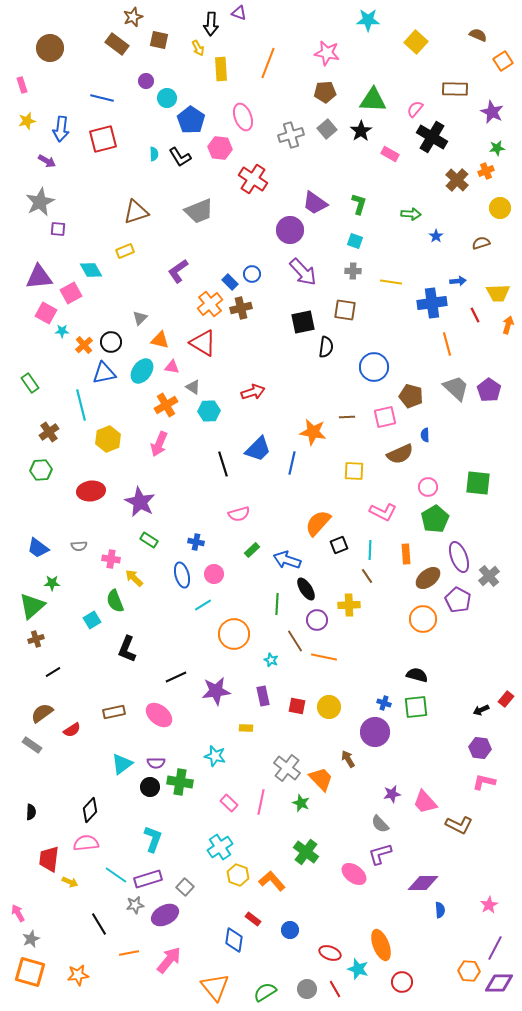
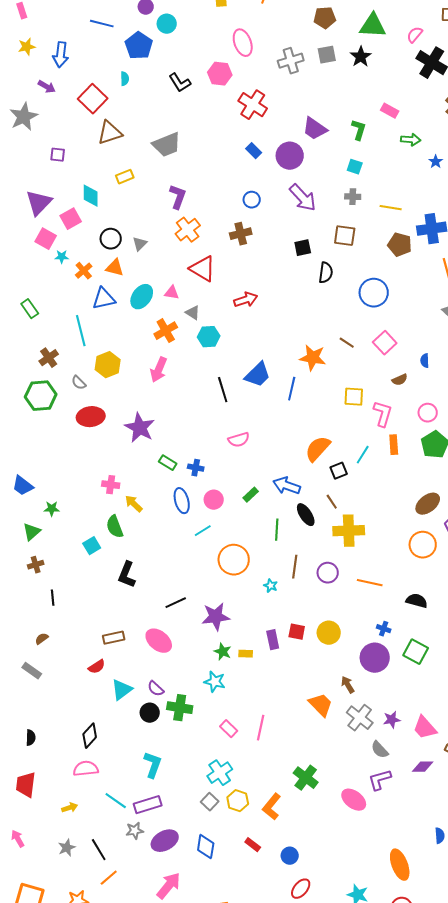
blue pentagon: (191, 120) -> (139, 46), moved
gray square: (327, 129) -> (327, 55), turned 30
red square: (103, 139) -> (93, 99), moved, turned -32
cyan semicircle: (154, 154) -> (125, 79), moved
pink rectangle: (390, 154) -> (390, 111), moved
gray star: (40, 202) -> (24, 117), moved
gray trapezoid: (199, 211) -> (167, 145), moved
brown triangle: (136, 212) -> (110, 133), moved
cyan diamond: (91, 270) -> (91, 196), turned 30
purple L-shape: (178, 271) -> (178, 197), turned 145
purple triangle: (39, 277) -> (39, 203), turned -40
blue rectangle: (230, 282) -> (254, 151), moved
orange cross: (210, 304) -> (188, 230), moved
black square: (303, 322) -> (303, 248), size x0.7
orange triangle: (160, 340) -> (115, 268), moved
black circle: (111, 342) -> (111, 239), moved
red arrow: (253, 392) -> (246, 300), moved
brown pentagon: (411, 396) -> (400, 245), moved
brown line: (347, 417) -> (347, 343), turned 35
pink square: (385, 417) -> (385, 343), turned -30
brown semicircle: (400, 454) -> (400, 380), size x0.6
green hexagon: (41, 470) -> (41, 396), size x1.4
pink L-shape: (383, 512) -> (383, 414), moved, turned -100
green rectangle: (149, 540) -> (168, 463), moved
gray semicircle: (79, 546) -> (79, 383), moved, turned 49
blue trapezoid: (38, 548) -> (23, 486), moved
green rectangle: (252, 550) -> (251, 495), moved
cyan line: (370, 550) -> (363, 455), moved, turned 30
orange rectangle: (406, 554) -> (394, 445), moved
brown line: (367, 576) -> (332, 502), moved
yellow cross: (349, 605) -> (349, 531), size x1.4
green triangle: (32, 606) -> (32, 532), size x0.7
purple circle: (317, 620) -> (328, 573), moved
brown line: (295, 641) -> (295, 567), turned 40
orange line: (324, 657) -> (370, 583), moved
black line: (53, 672) -> (53, 598), turned -63
purple rectangle: (263, 696) -> (273, 640), moved
green square: (416, 707) -> (416, 652), moved, turned 35
brown semicircle: (42, 713) -> (42, 639), size x0.6
red semicircle: (72, 730) -> (97, 667), moved
purple semicircle: (156, 763) -> (156, 689), turned 42
gray cross: (287, 768) -> (360, 718), moved
green star: (301, 803) -> (223, 652), moved
red trapezoid: (49, 859) -> (26, 785), moved
orange L-shape: (272, 881) -> (272, 807), turned -100
yellow arrow: (70, 882) -> (70, 808), turned -42
purple diamond: (423, 883) -> (423, 767), moved, size x0.7
gray square: (185, 887) -> (210, 802), moved
gray star: (31, 939) -> (67, 848), moved
blue diamond: (234, 940) -> (206, 847), moved
orange ellipse: (381, 945) -> (400, 865), moved
orange line: (129, 953) -> (109, 878), moved, turned -30
red ellipse: (330, 953) -> (301, 889), moved, turned -70

